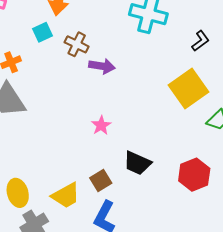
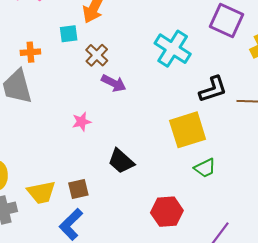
black L-shape: (200, 41) -> (213, 89), size x1.4
pink star: (101, 125) -> (82, 122), moved
black trapezoid: (137, 163) -> (121, 161), moved

